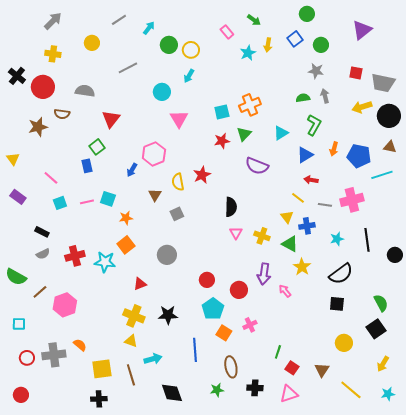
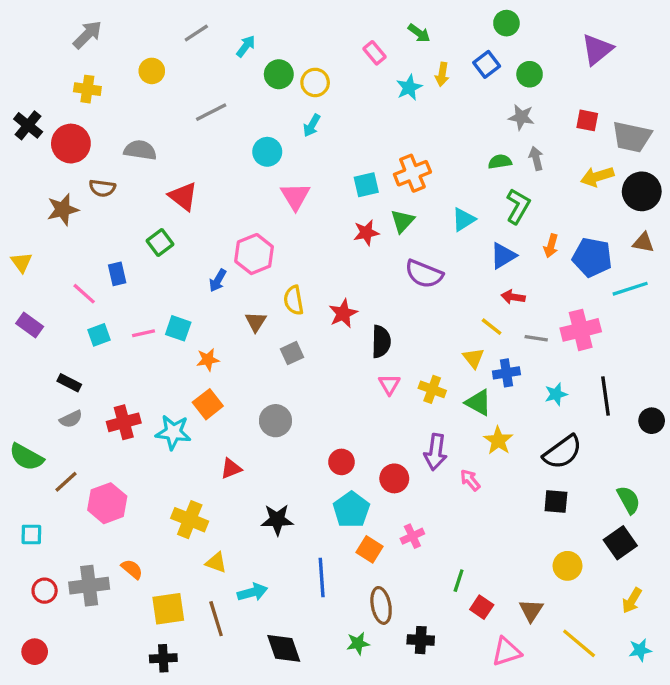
red triangle: (111, 119) -> (183, 196), turned -30
blue rectangle: (87, 166) -> (117, 274), moved
red star: (202, 175) -> (343, 313), moved
yellow cross: (134, 316) -> (190, 520), moved
pink triangle: (289, 394) -> (506, 652), moved

